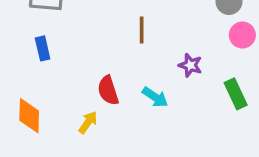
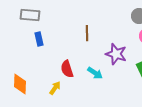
blue rectangle: (43, 48) -> (39, 39), moved
purple star: (190, 65) -> (116, 54), size x1.5

